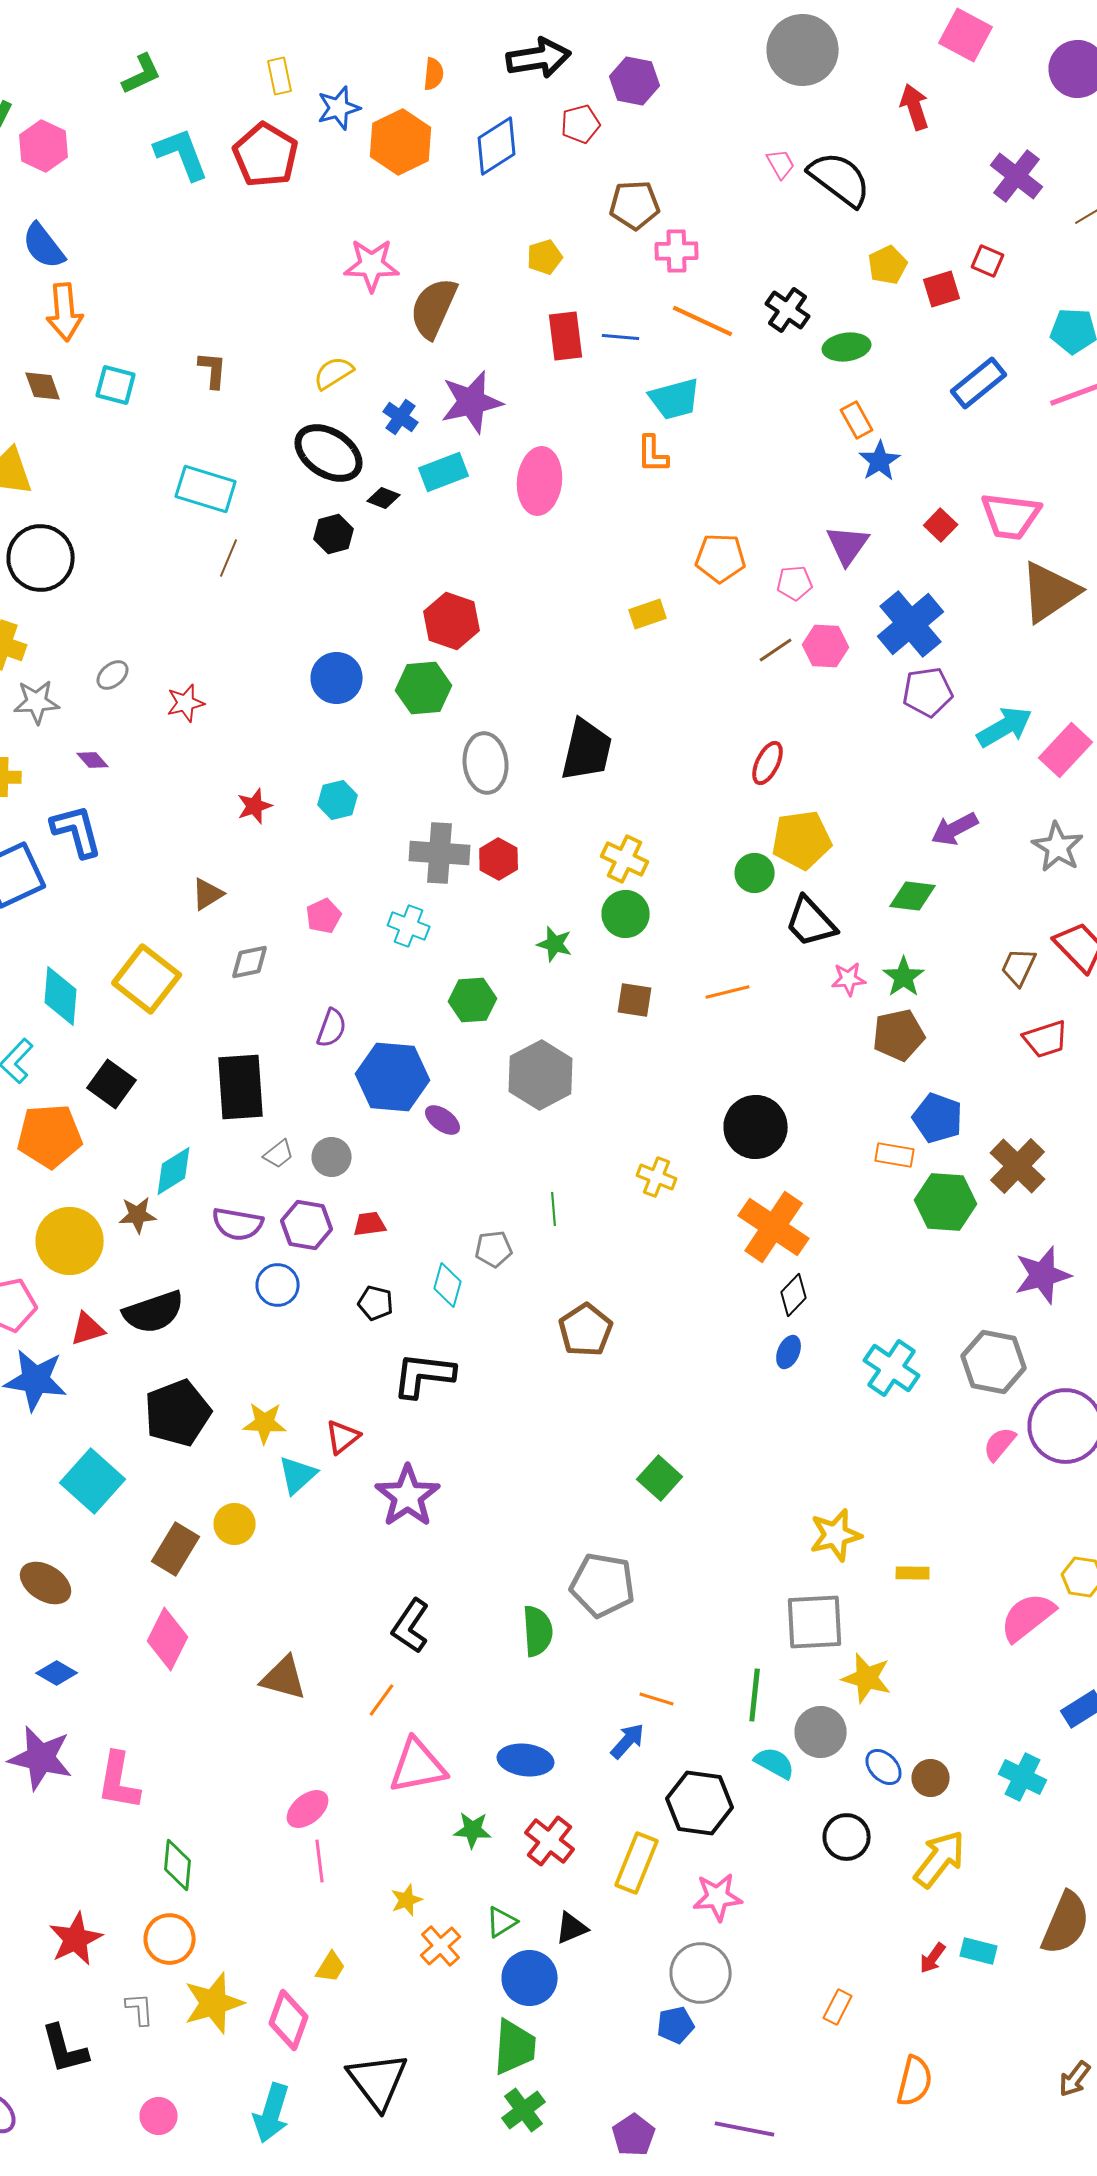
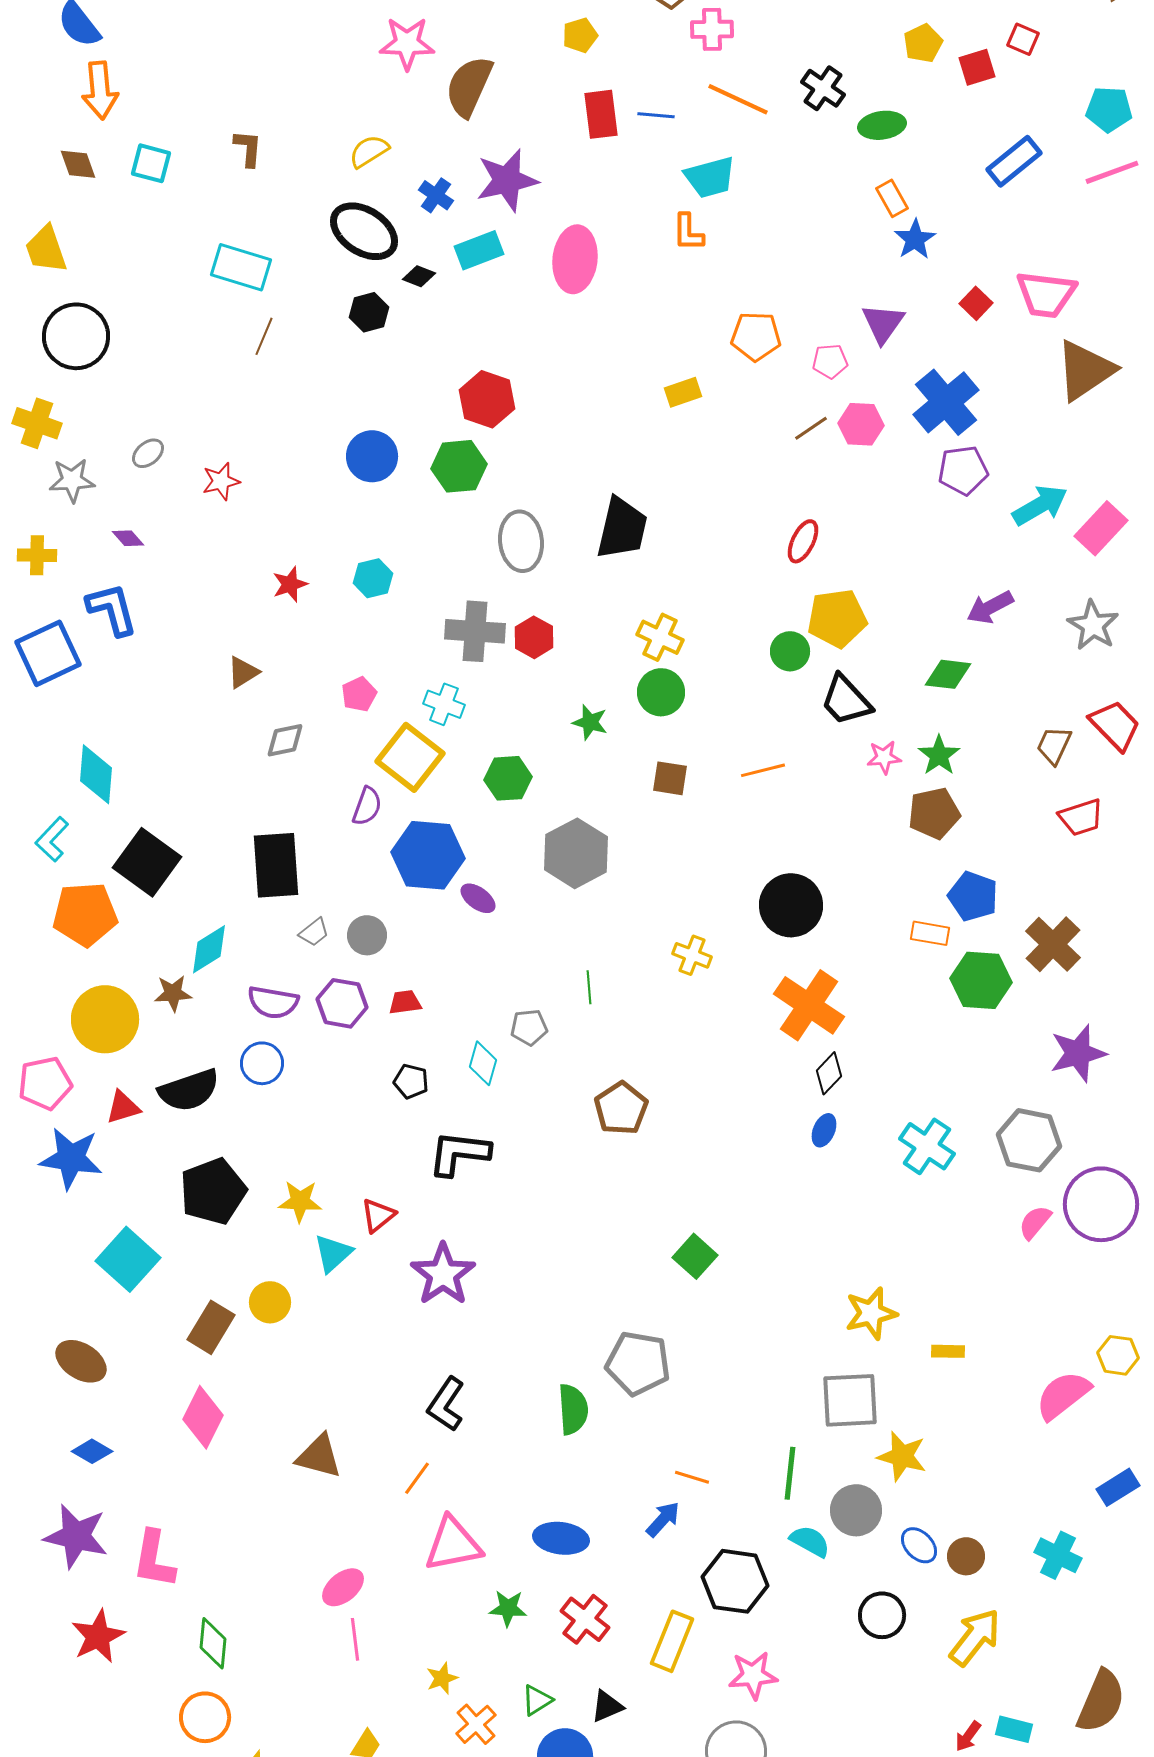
yellow square: (147, 979) -> (410, 757), moved
black square: (112, 1084) -> (147, 862), size x1.4
blue circle: (278, 1285) -> (262, 1063), moved
red star: (76, 1939) -> (98, 1636), moved

